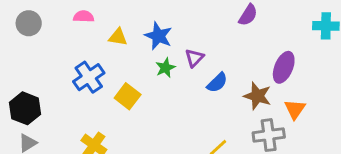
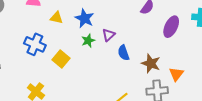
purple ellipse: (284, 67) -> (171, 27), moved
blue cross: (89, 77) -> (35, 44), turned -35
blue semicircle: (217, 83) -> (123, 53), turned 112

